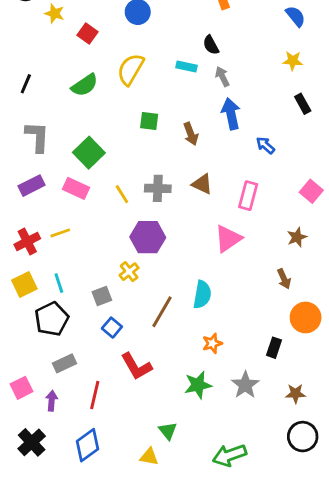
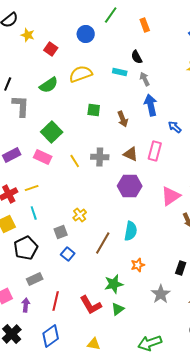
yellow semicircle: (131, 69) -> (81, 74), turned 40
gray L-shape: (37, 137) -> (21, 106), moved
pink rectangle: (248, 196) -> (155, 151), moved
purple hexagon: (148, 237) -> (130, 186), moved
pink triangle: (228, 239) -> (171, 196), moved
cyan line: (59, 283) -> (34, 213), moved
red L-shape: (136, 366) -> (91, 305), moved
green star: (198, 385) -> (114, 284), moved
green triangle: (168, 431) -> (118, 309), moved, turned 32

